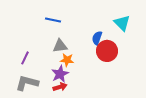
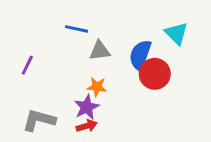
blue semicircle: (97, 38) -> (140, 55), size x1.5
gray triangle: (60, 46) -> (100, 51), moved
purple line: (25, 58) -> (27, 65), moved

